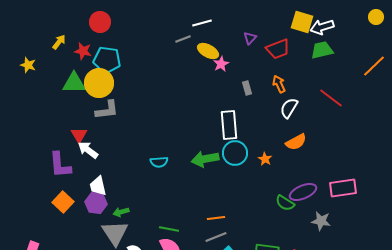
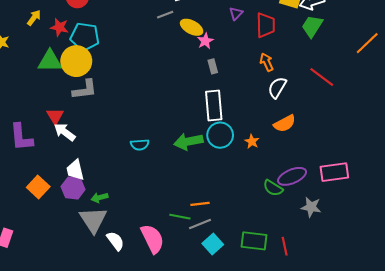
red trapezoid: (278, 49) -> (266, 25), turned -70
green trapezoid: (322, 50) -> (312, 26), turned -45
gray rectangle: (247, 88) -> (213, 66), moved
purple L-shape: (60, 165) -> (21, 137), moved
green line: (169, 229) -> (180, 217), moved

